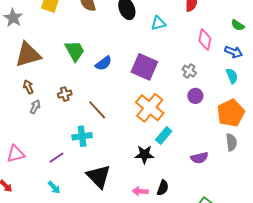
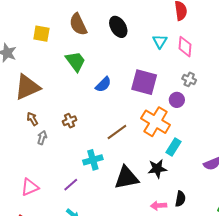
cyan triangle: (158, 23) -> (160, 41), moved, turned -35
pink diamond: (205, 40) -> (185, 47), moved
green trapezoid: (75, 51) -> (75, 61), moved
purple circle: (195, 96) -> (177, 100), moved
brown line: (97, 110) -> (117, 132), moved, turned -75
black triangle: (99, 176) -> (127, 178), moved, turned -48

